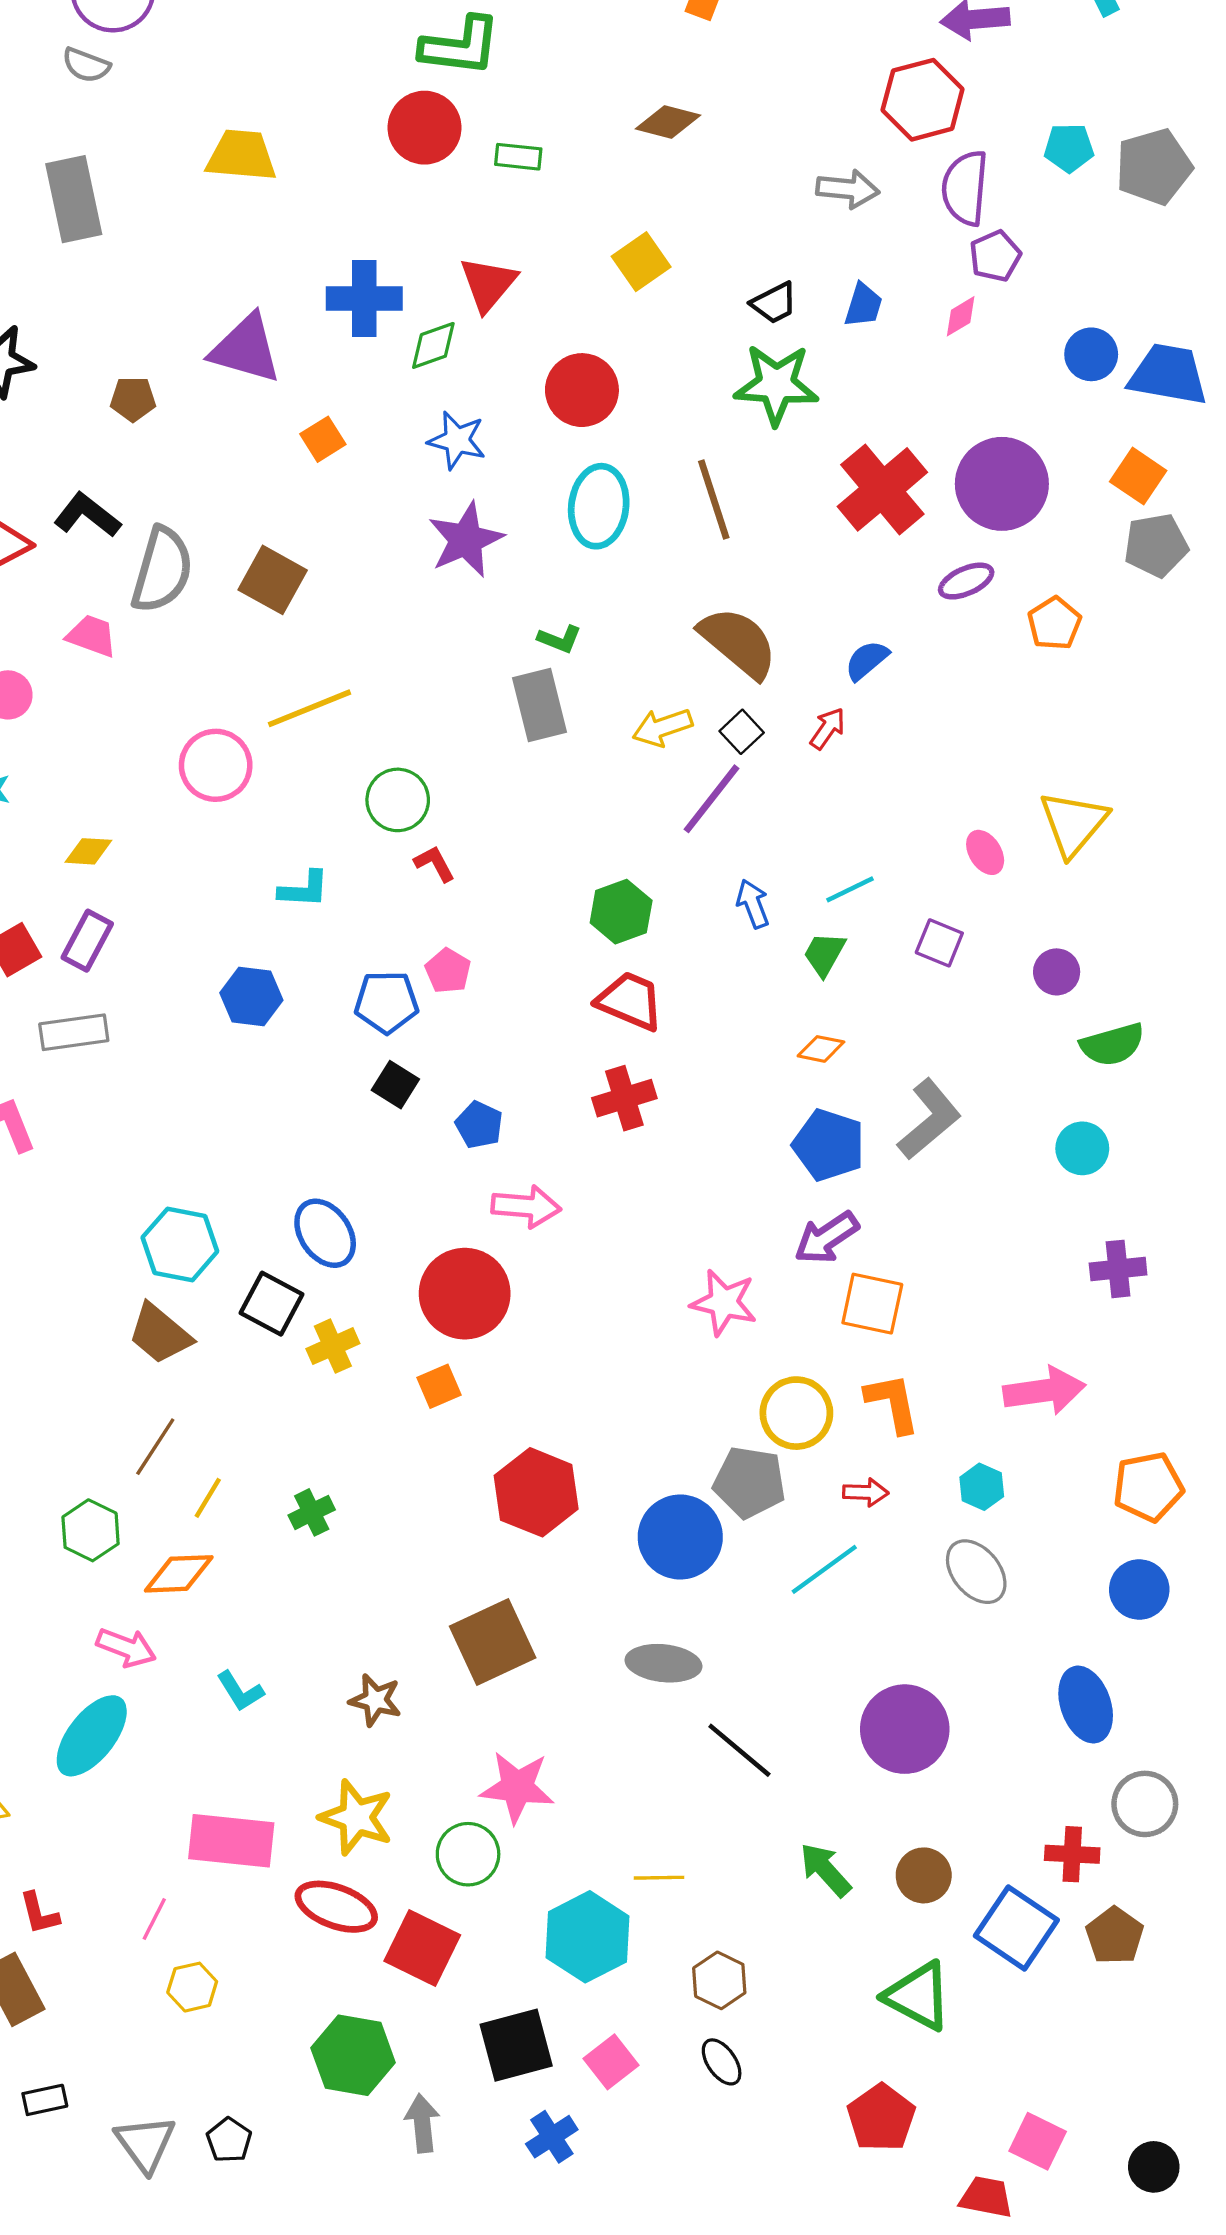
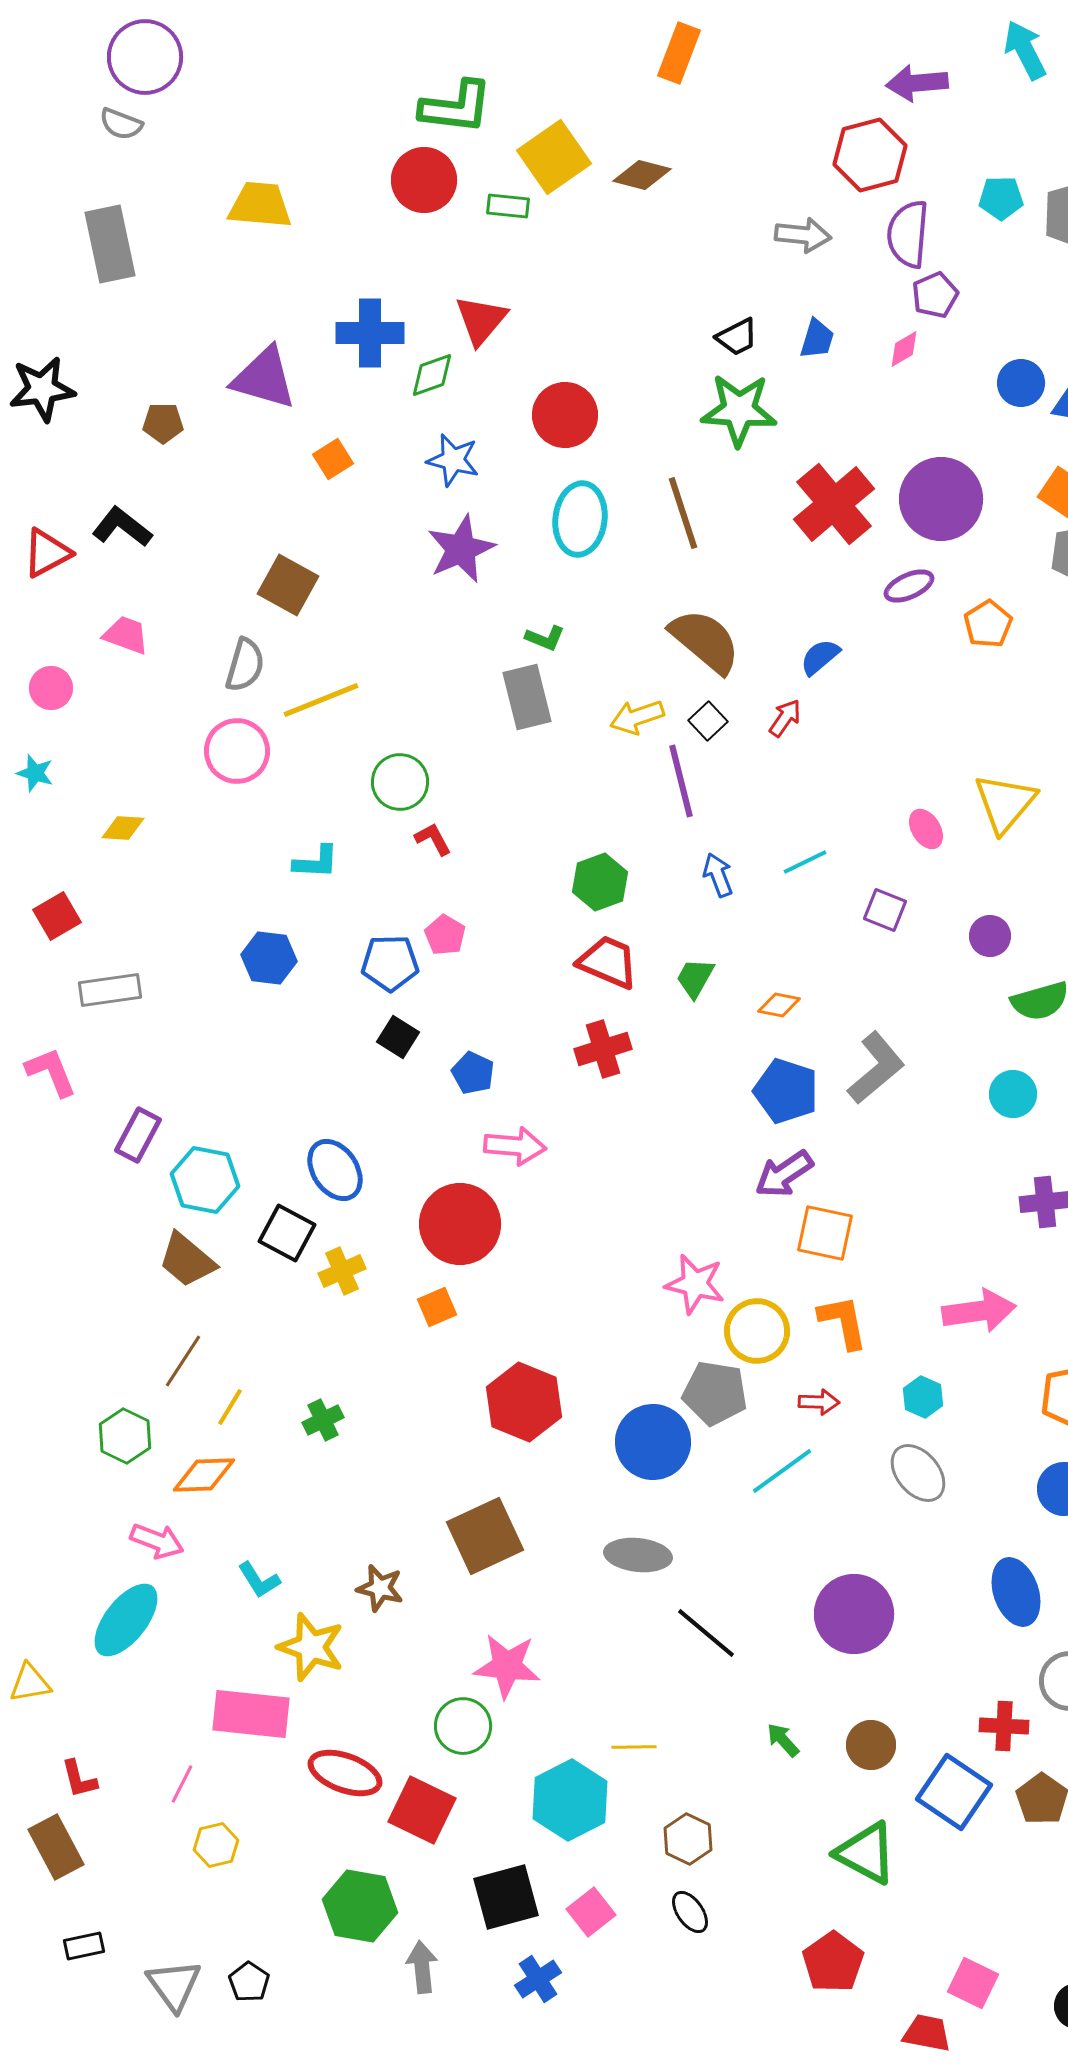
yellow square: (641, 262) -> (554, 157), moved, size x1.4
gray semicircle: (162, 570) -> (245, 665), moved, size x0.7
purple line: (712, 799) -> (681, 781), turned -52
purple rectangle: (87, 941) -> (138, 1135), moved
green trapezoid: (824, 954) -> (695, 978), moved
pink star: (724, 1302) -> (695, 1284), moved
yellow star: (356, 1817) -> (311, 1647), moved
green arrow: (825, 1870) -> (783, 1740), size x0.7

